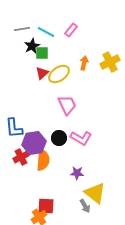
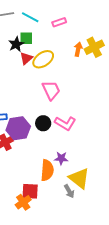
pink rectangle: (71, 30) -> (59, 22), moved, turned 32
black star: (32, 46) -> (16, 44), moved
orange arrow: (84, 63) -> (78, 49), moved
orange semicircle: (43, 160) -> (47, 170), moved

